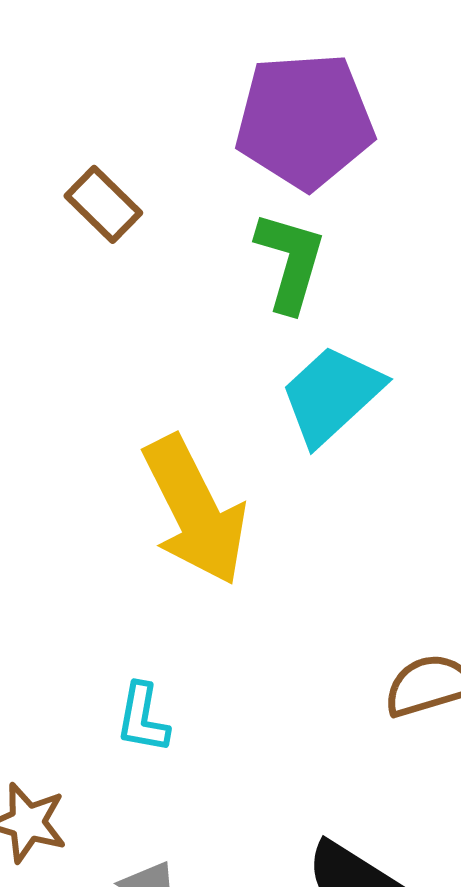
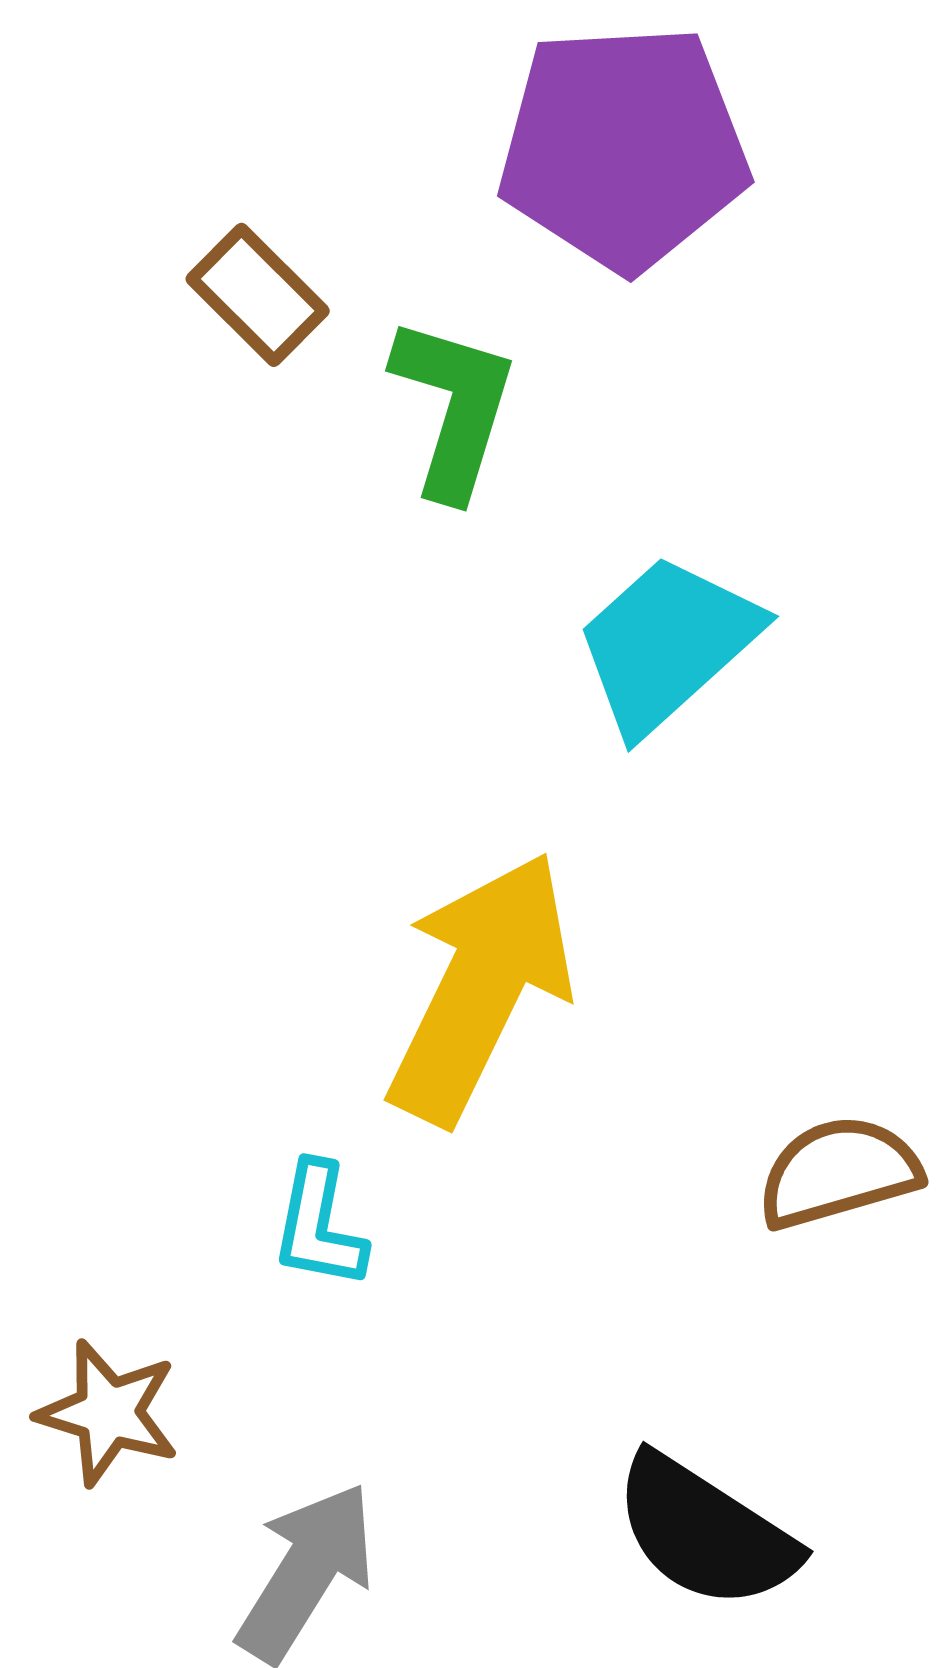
green L-shape: (290, 262) -> (454, 407), moved
yellow arrow: (195, 510) -> (480, 988), moved, turned -128

